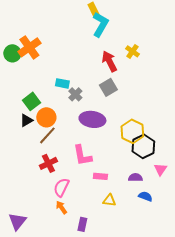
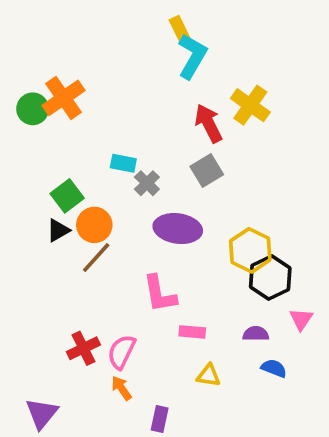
yellow cross: (132, 51) -> (250, 105), size x1.5
red cross: (48, 163) -> (83, 348), moved

